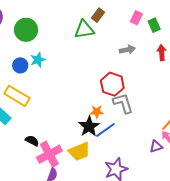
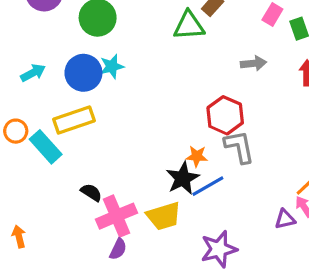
blue circle: (20, 65) -> (83, 73), size x1.5
yellow rectangle: (17, 96) -> (74, 120), turned -55

